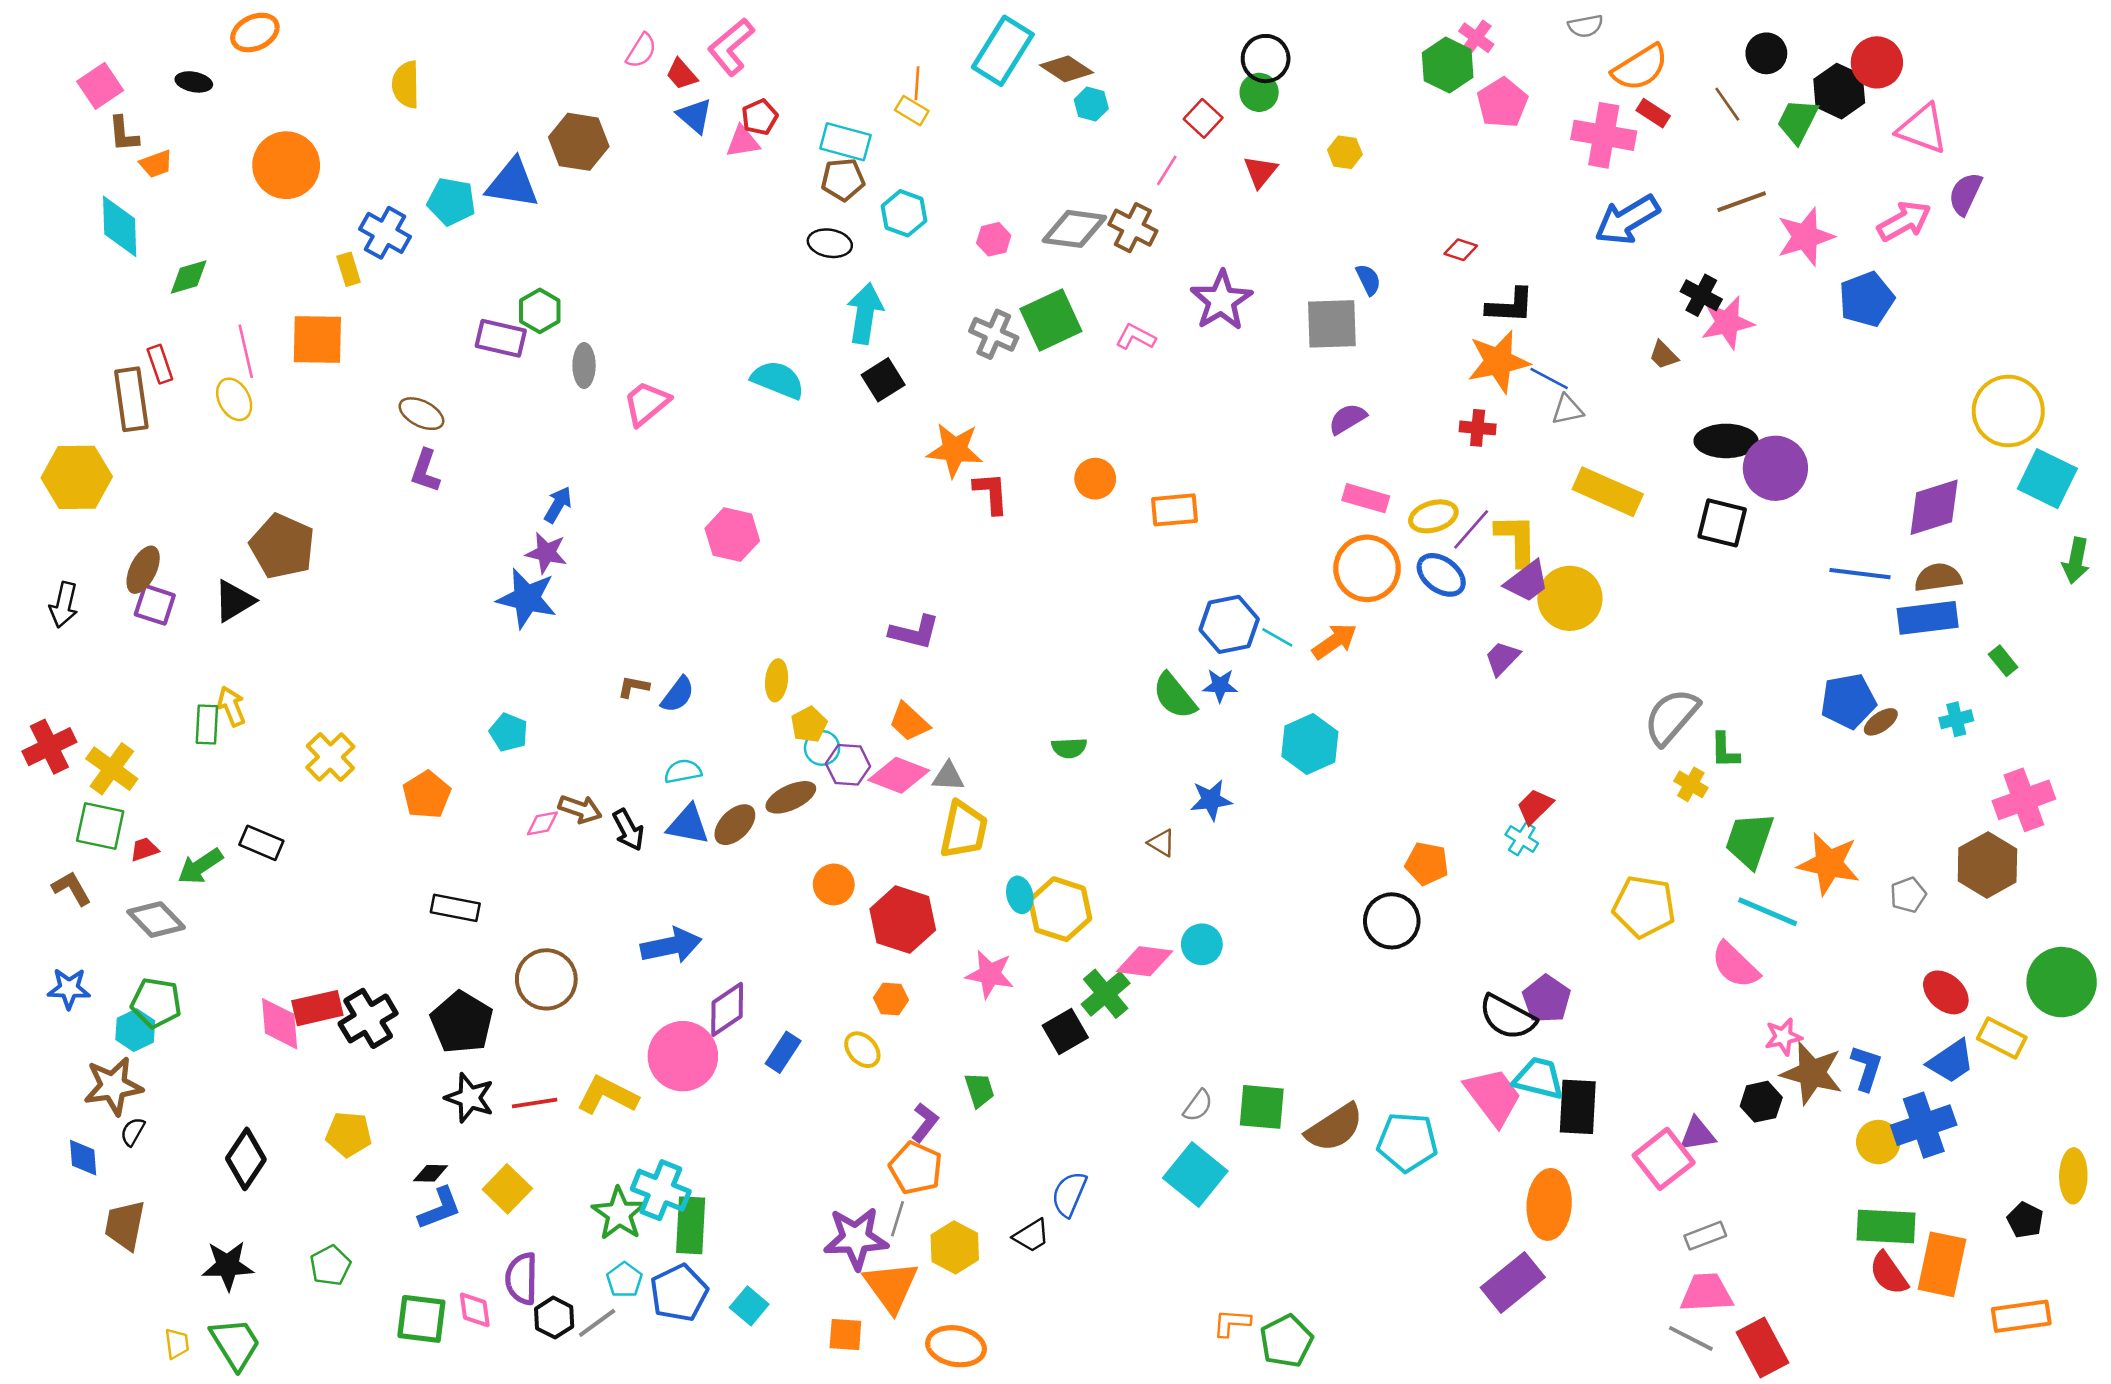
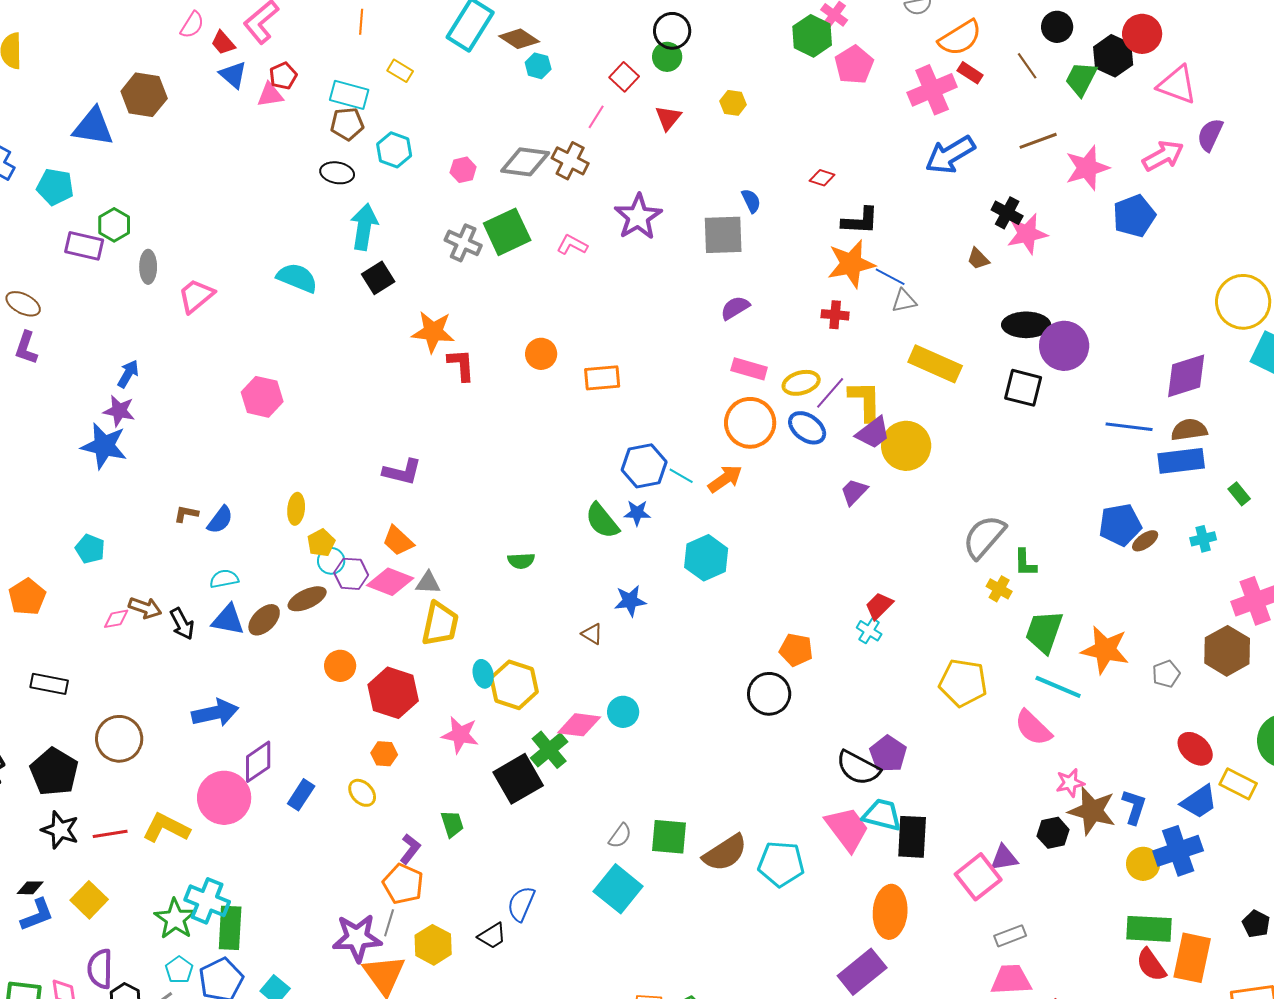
orange line: (917, 83) -> (361, 22), moved
pink cross: (1604, 135) -> (932, 90), turned -33
cyan pentagon: (451, 202) -> (55, 187), moved
black square: (1065, 1031) -> (518, 779), size x1.4

